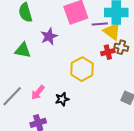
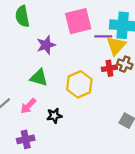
yellow triangle: (112, 31) -> (116, 46), turned 30
green triangle: (23, 50) -> (39, 78), moved

